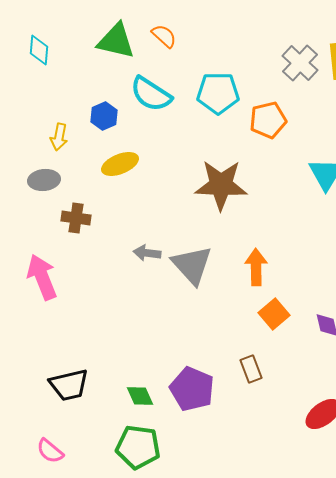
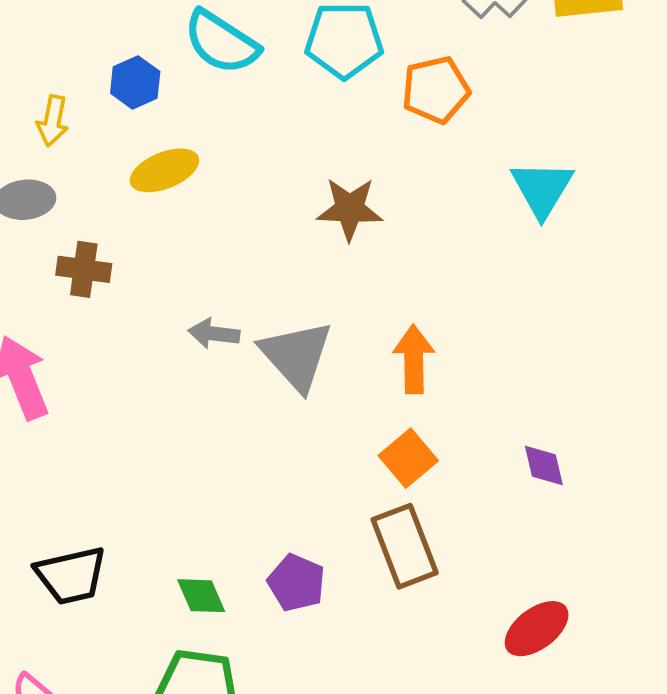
brown star: (221, 185) -> (350, 209), size x0.7
orange square: (274, 314) -> (408, 458), moved
brown rectangle: (251, 369) -> (405, 546), size x1.6
purple pentagon: (192, 389) -> (296, 583), size x0.7

